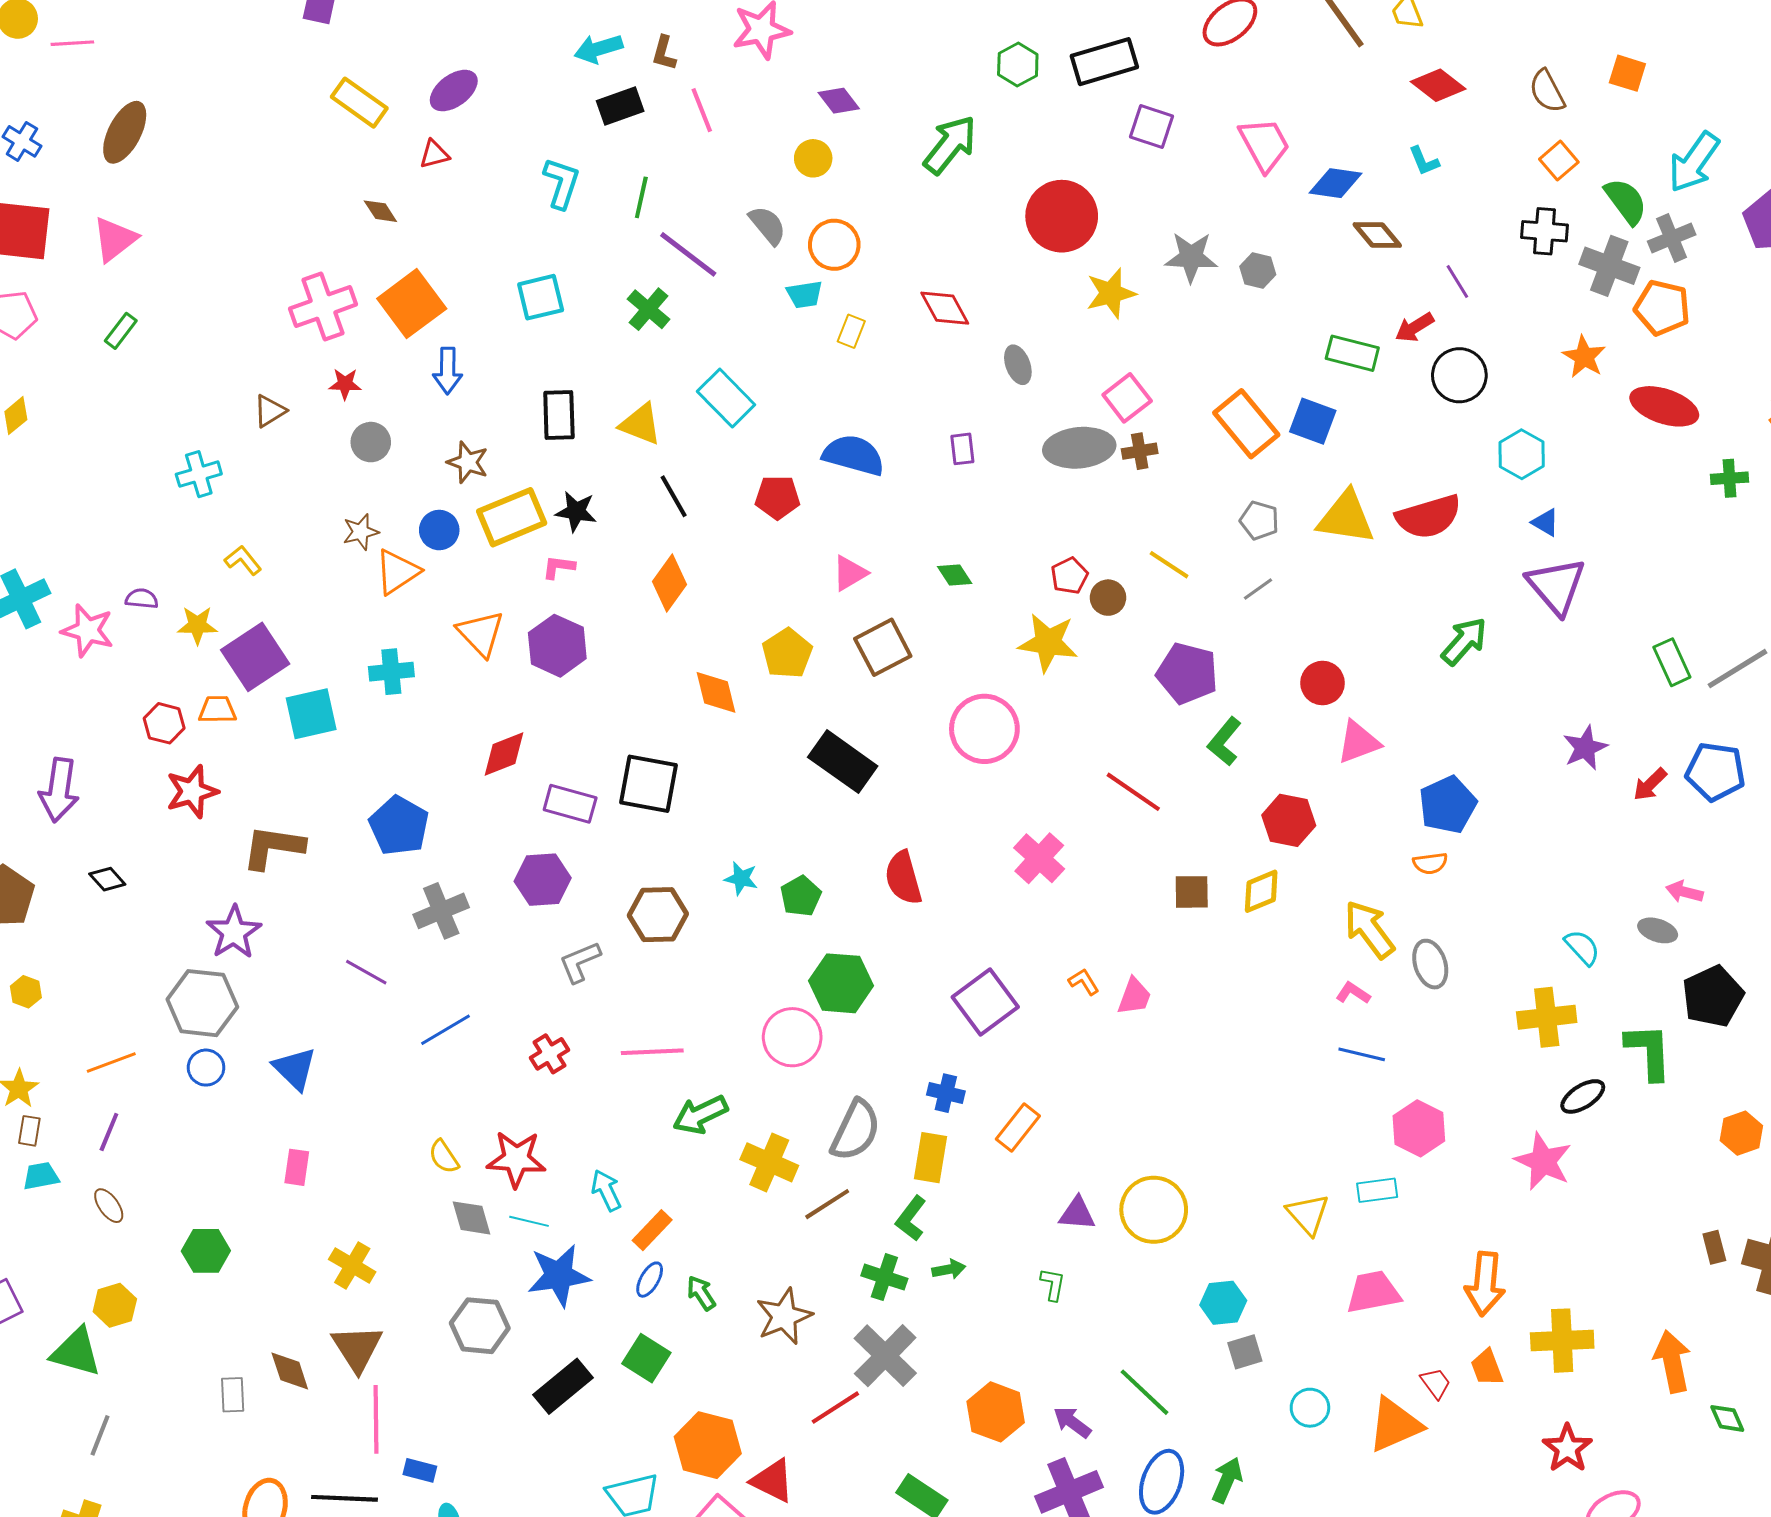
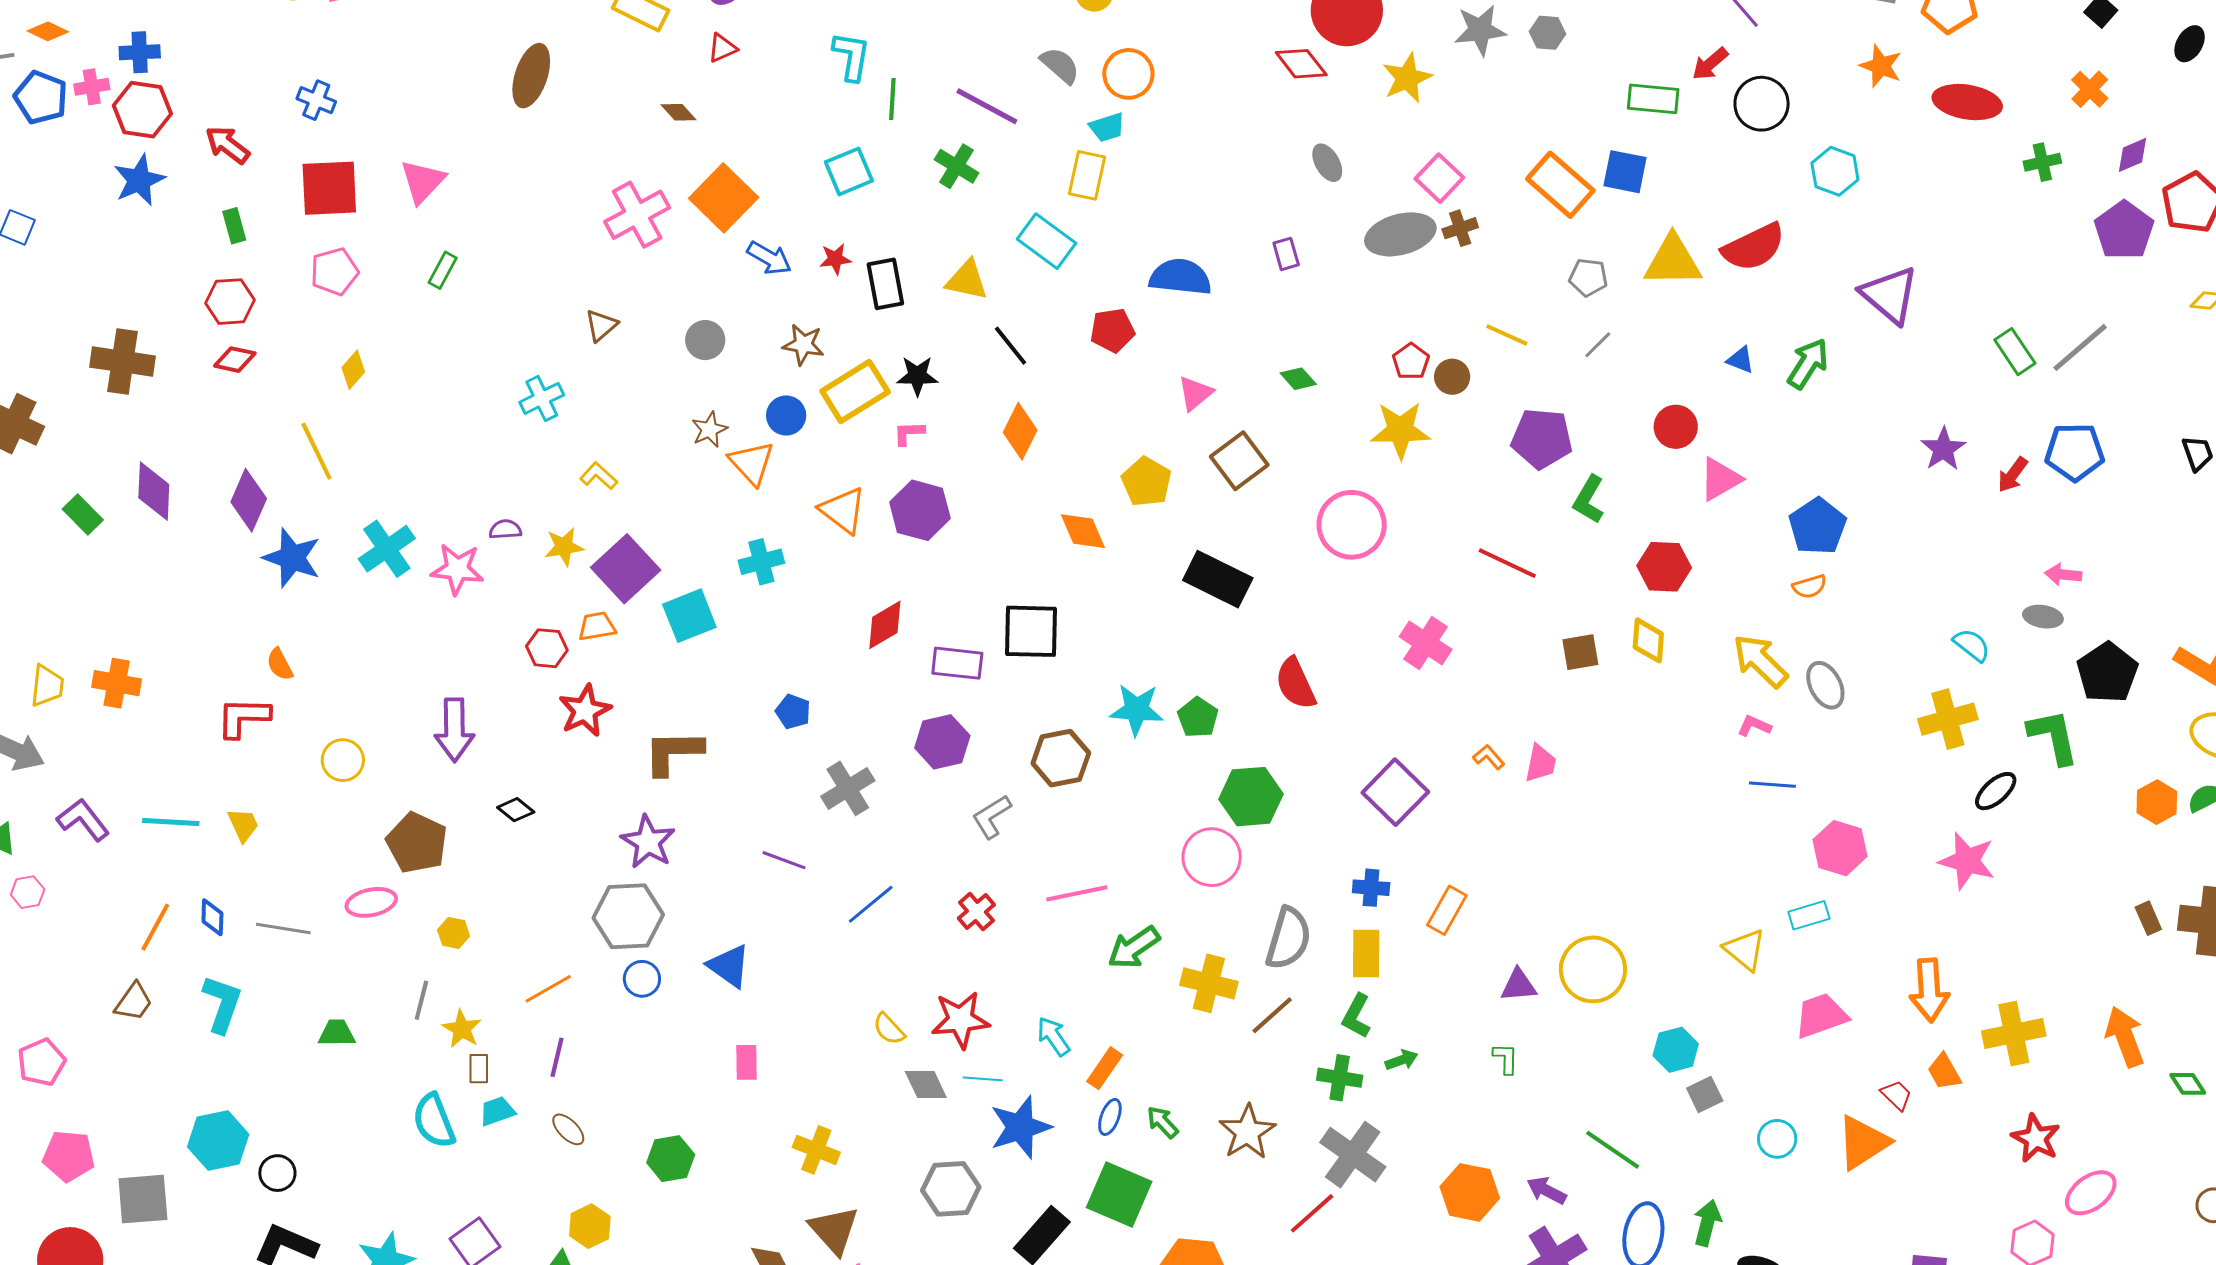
brown ellipse: (125, 132) -> (531, 76), moved
green line: (641, 197) -> (892, 99), moved
red diamond: (945, 308) -> (1301, 64), moved
yellow rectangle: (851, 331) -> (1087, 175), moved, size x1.5
blue arrow: (448, 371) -> (769, 258), turned -51
red star: (345, 384) -> (835, 259), moved
blue triangle: (1546, 522) -> (1740, 360), moved
orange triangle: (397, 572) -> (752, 463), turned -30
blue pentagon: (399, 826) -> (793, 712), size x0.6
cyan star: (741, 879) -> (1137, 710), size x1.6
yellow diamond: (1261, 891) -> (1648, 640), turned -54
green square: (646, 1358) -> (1119, 1195), size x1.4

